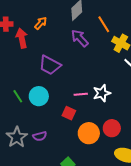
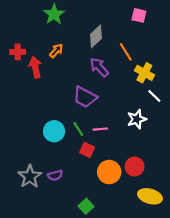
purple trapezoid: (50, 65) -> (85, 97), moved
white star: (102, 93) -> (137, 119), moved
green line: (18, 96) -> (78, 129), moved

